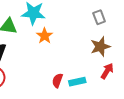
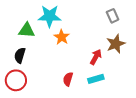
red arrow: (107, 71) -> (96, 57), moved
red semicircle: (57, 80) -> (68, 79), moved

